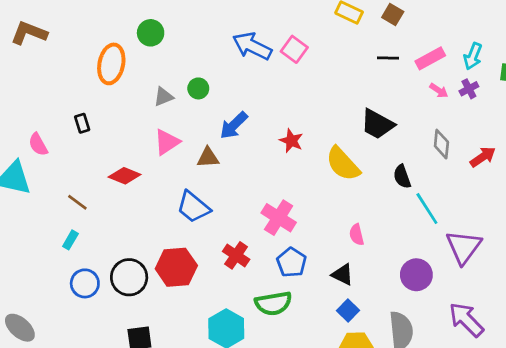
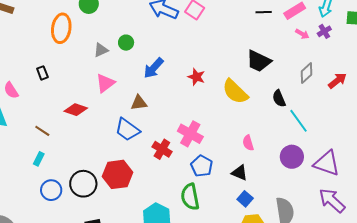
gray diamond: (441, 144) -> (306, 73), turned 45
brown triangle: (208, 158) -> (139, 103), moved
purple triangle: (464, 247) -> (327, 163), moved, turned -44
red cross: (236, 255) -> (162, 149), moved
purple circle: (416, 275) -> (292, 157), moved
green semicircle: (273, 303) -> (190, 197), turned 92

